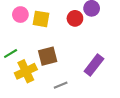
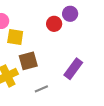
yellow square: (41, 19) -> (15, 37), moved

